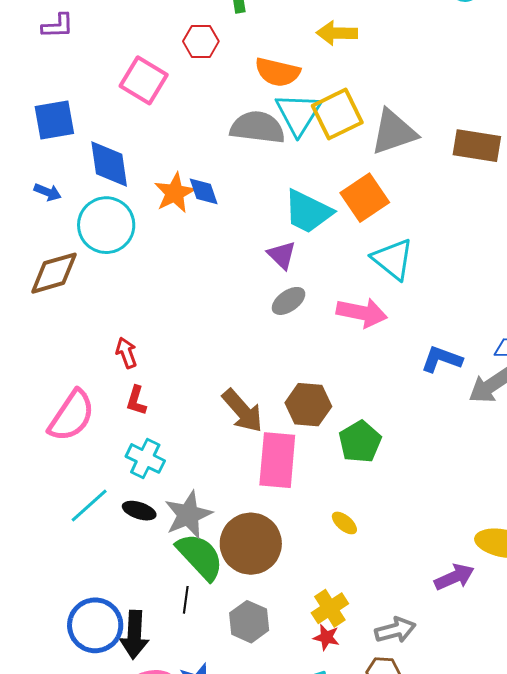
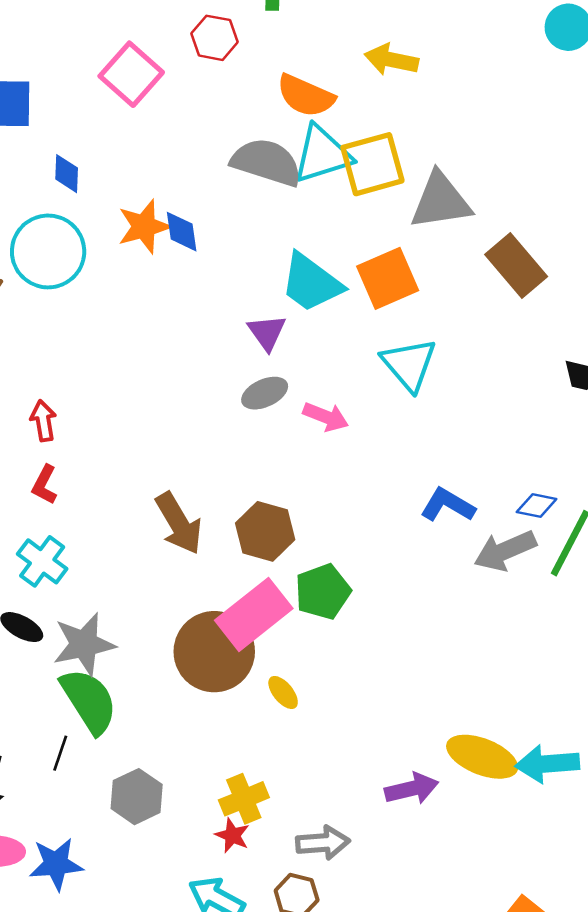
cyan triangle: (298, 114) -> (322, 154), turned 30
brown rectangle: (477, 146) -> (516, 266), moved, turned 30
blue diamond: (109, 164) -> (67, 174), size x0.6
pink arrow: (362, 313) -> (326, 417), moved, size x0.7
pink rectangle: (277, 460) -> (254, 614), moved, turned 36
brown circle: (251, 544) -> (214, 652), moved

